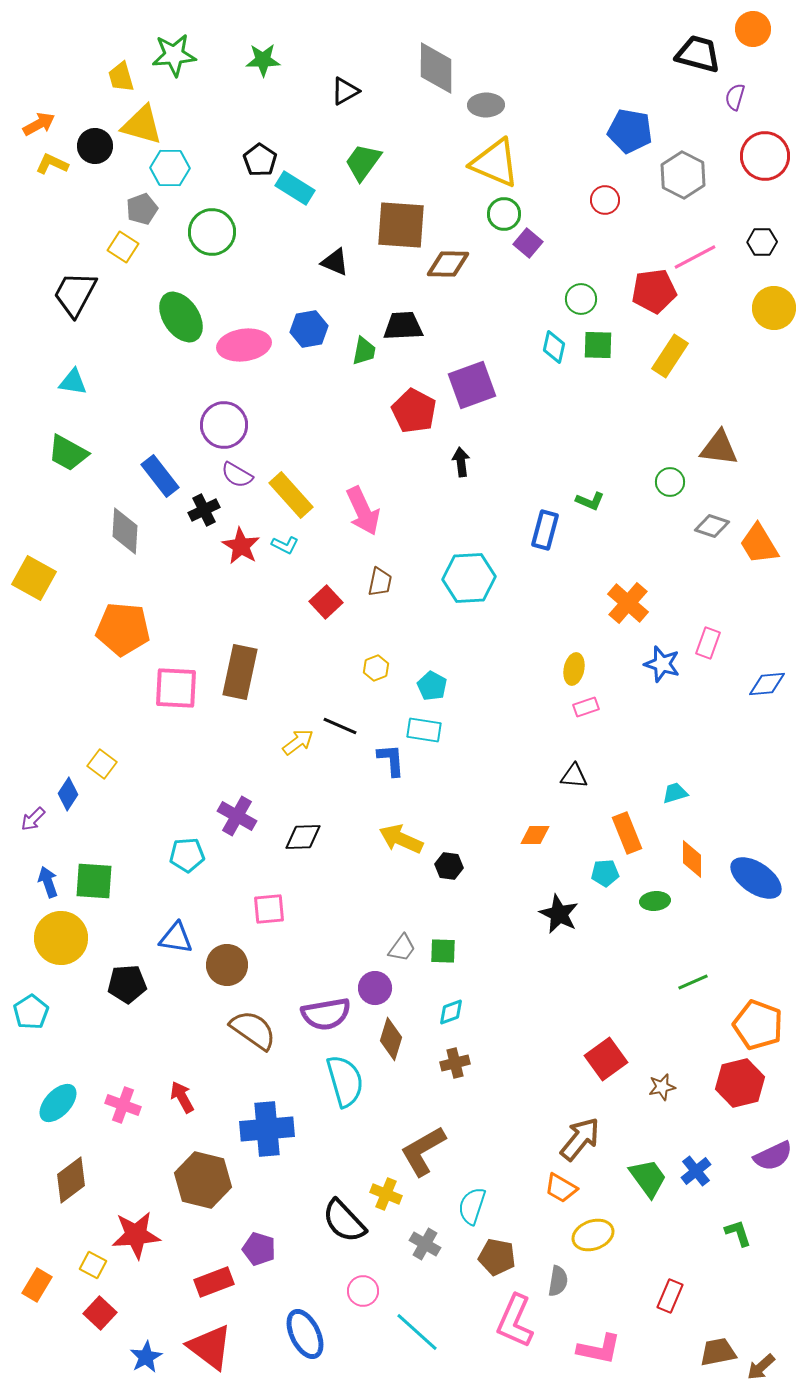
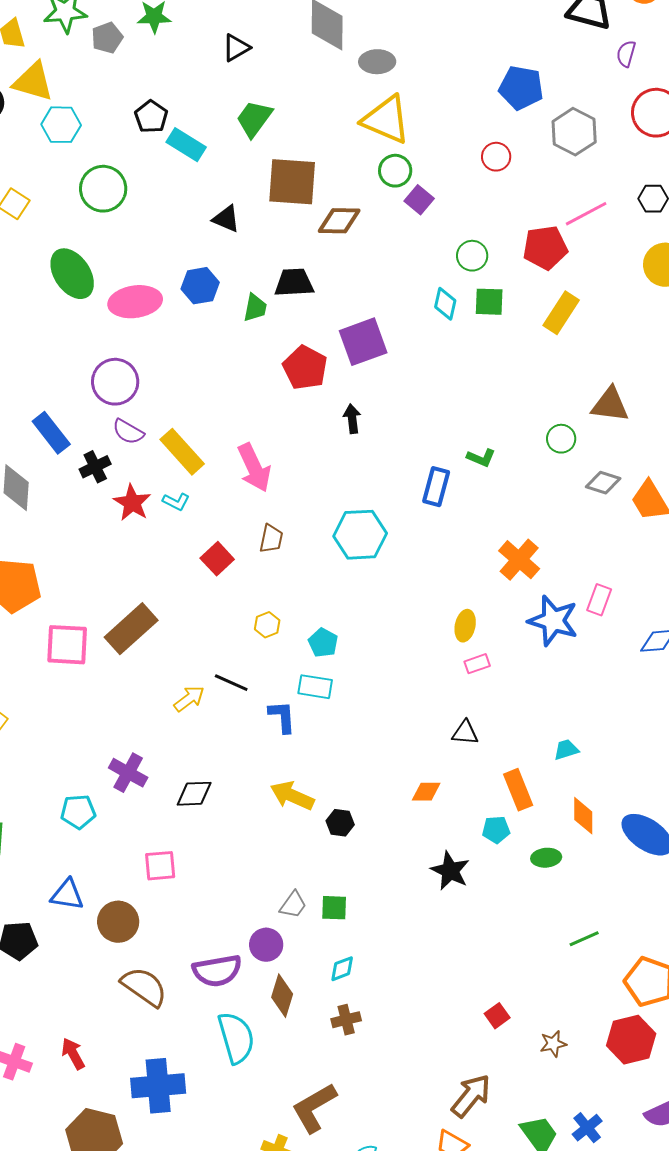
gray pentagon: (142, 209) -> (107, 38), moved
blue star: (662, 664) -> (553, 621), size x1.4
brown rectangle: (240, 672) -> (131, 629), turned 36
red square: (606, 1059) -> (497, 1016), size x0.6

